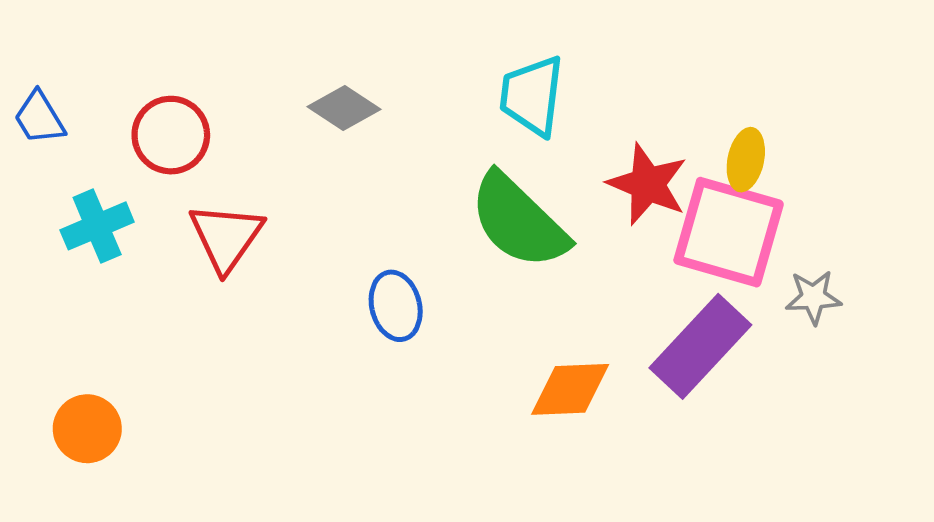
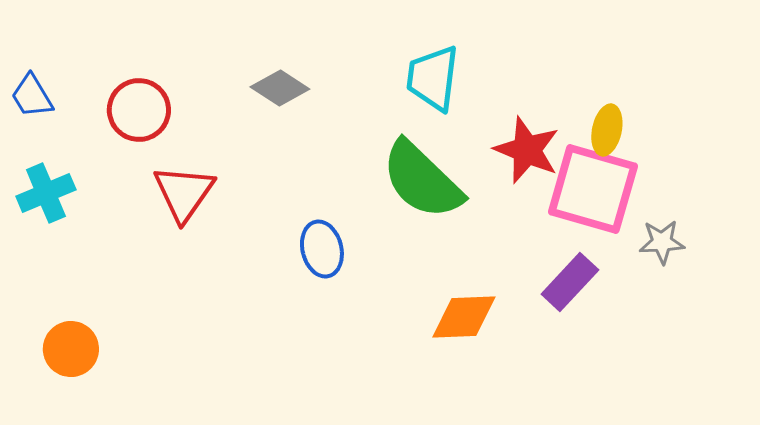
cyan cross: (97, 226) -> (46, 193), moved
purple rectangle: (700, 346) -> (570, 282), size x0.7

